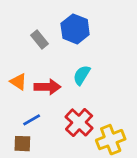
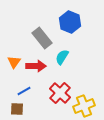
blue hexagon: (75, 29) -> (70, 22), moved
gray rectangle: (40, 39) -> (42, 38), moved, size x1.5
orange triangle: (18, 82) -> (14, 62), turned 32

